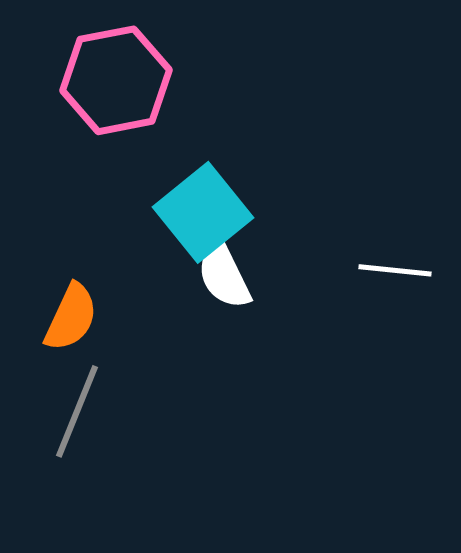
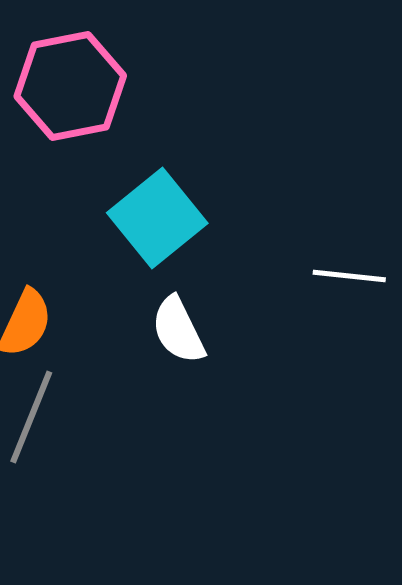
white semicircle: (224, 275) -> (178, 330), moved

